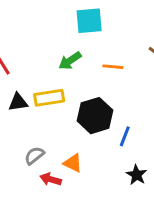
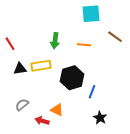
cyan square: (89, 21) -> (91, 14), moved
green arrow: (70, 61) -> (55, 41), turned -49
gray semicircle: (34, 156) -> (22, 105), moved

